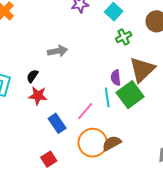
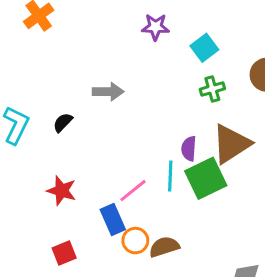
red star: (38, 96) -> (62, 191), moved
blue rectangle: (57, 123) -> (113, 219), moved
orange circle: (93, 143) -> (135, 241), size x0.6

